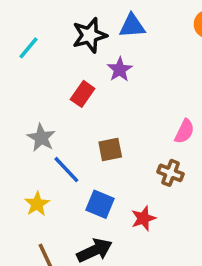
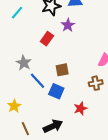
brown cross: (171, 173) -> (96, 83), turned -32
yellow star: (37, 204) -> (14, 106), moved
blue square: (100, 204) -> (56, 91), moved

